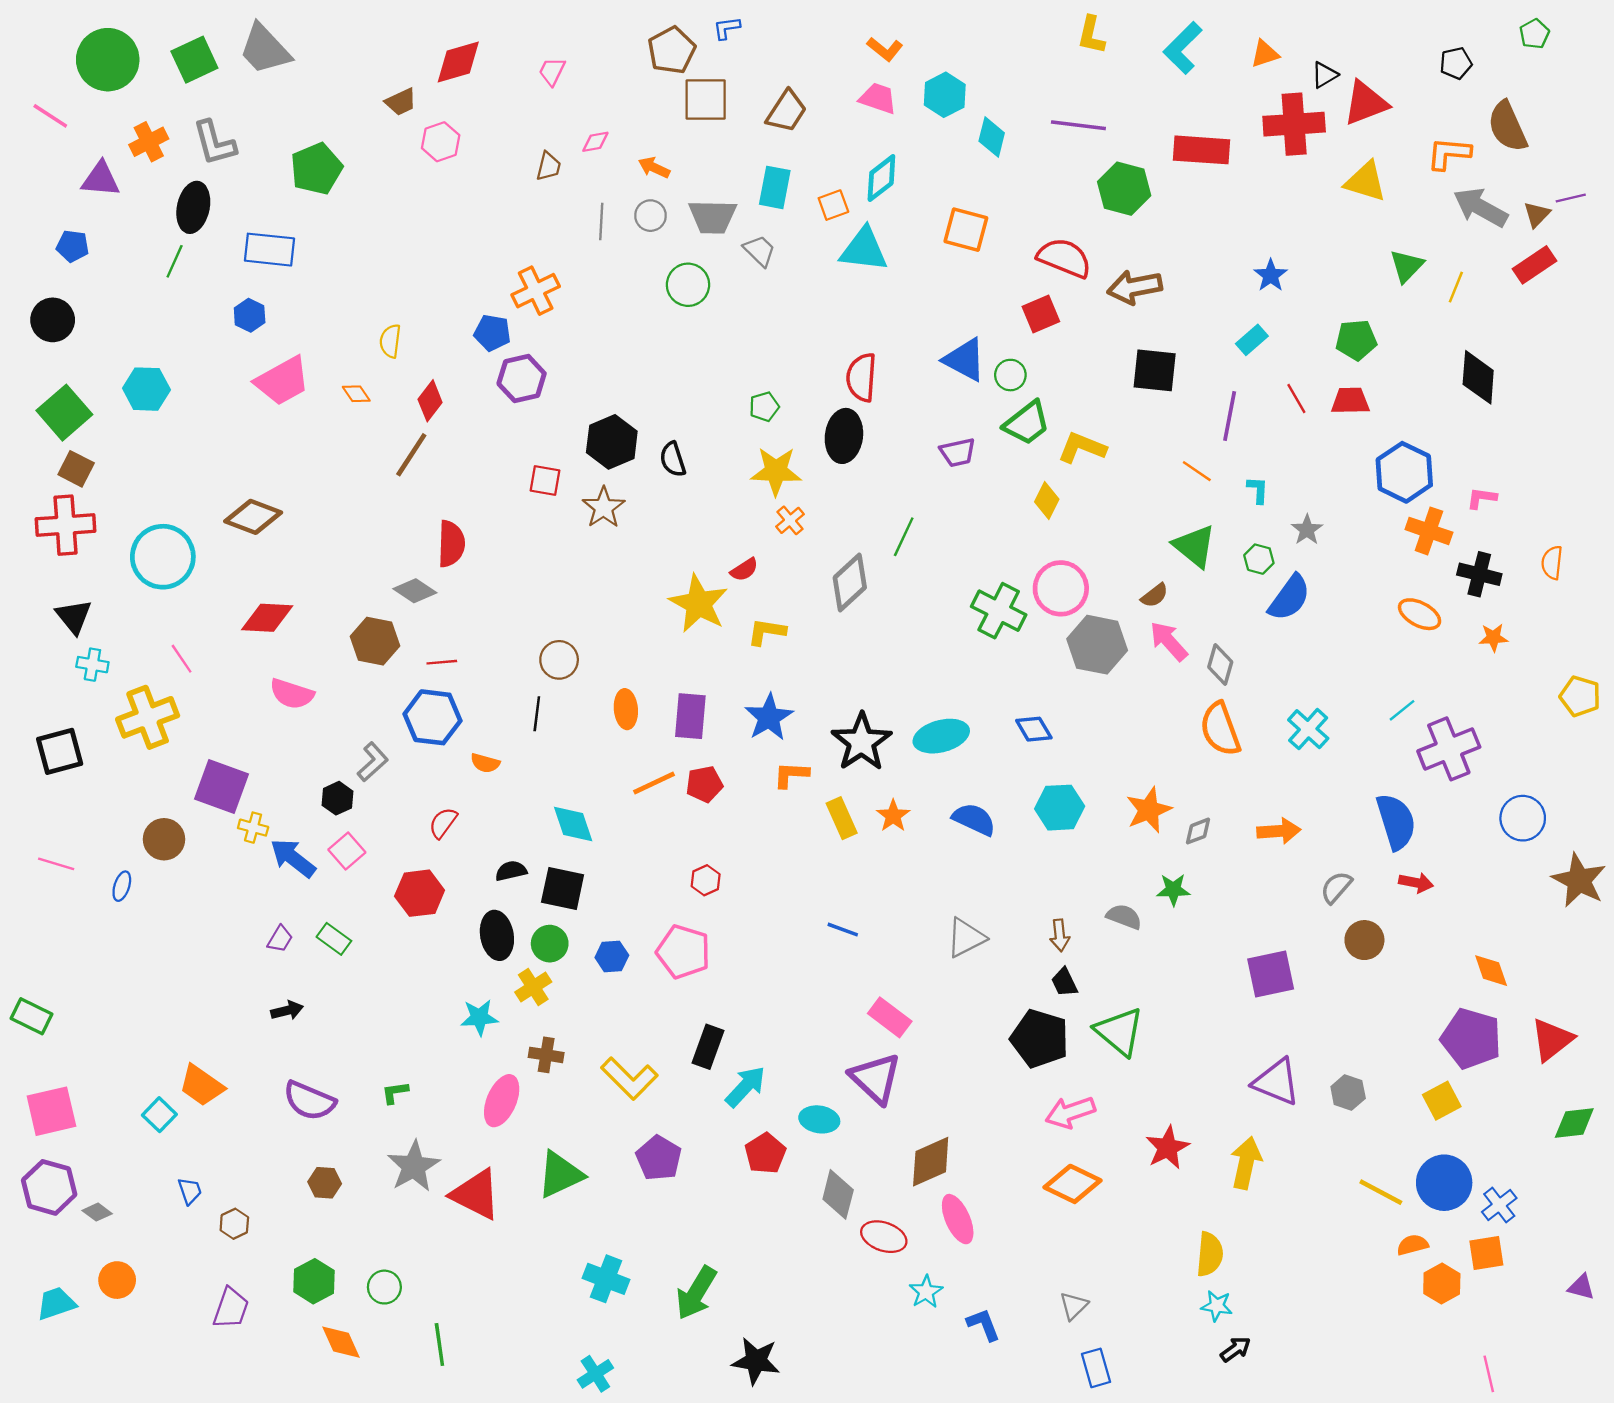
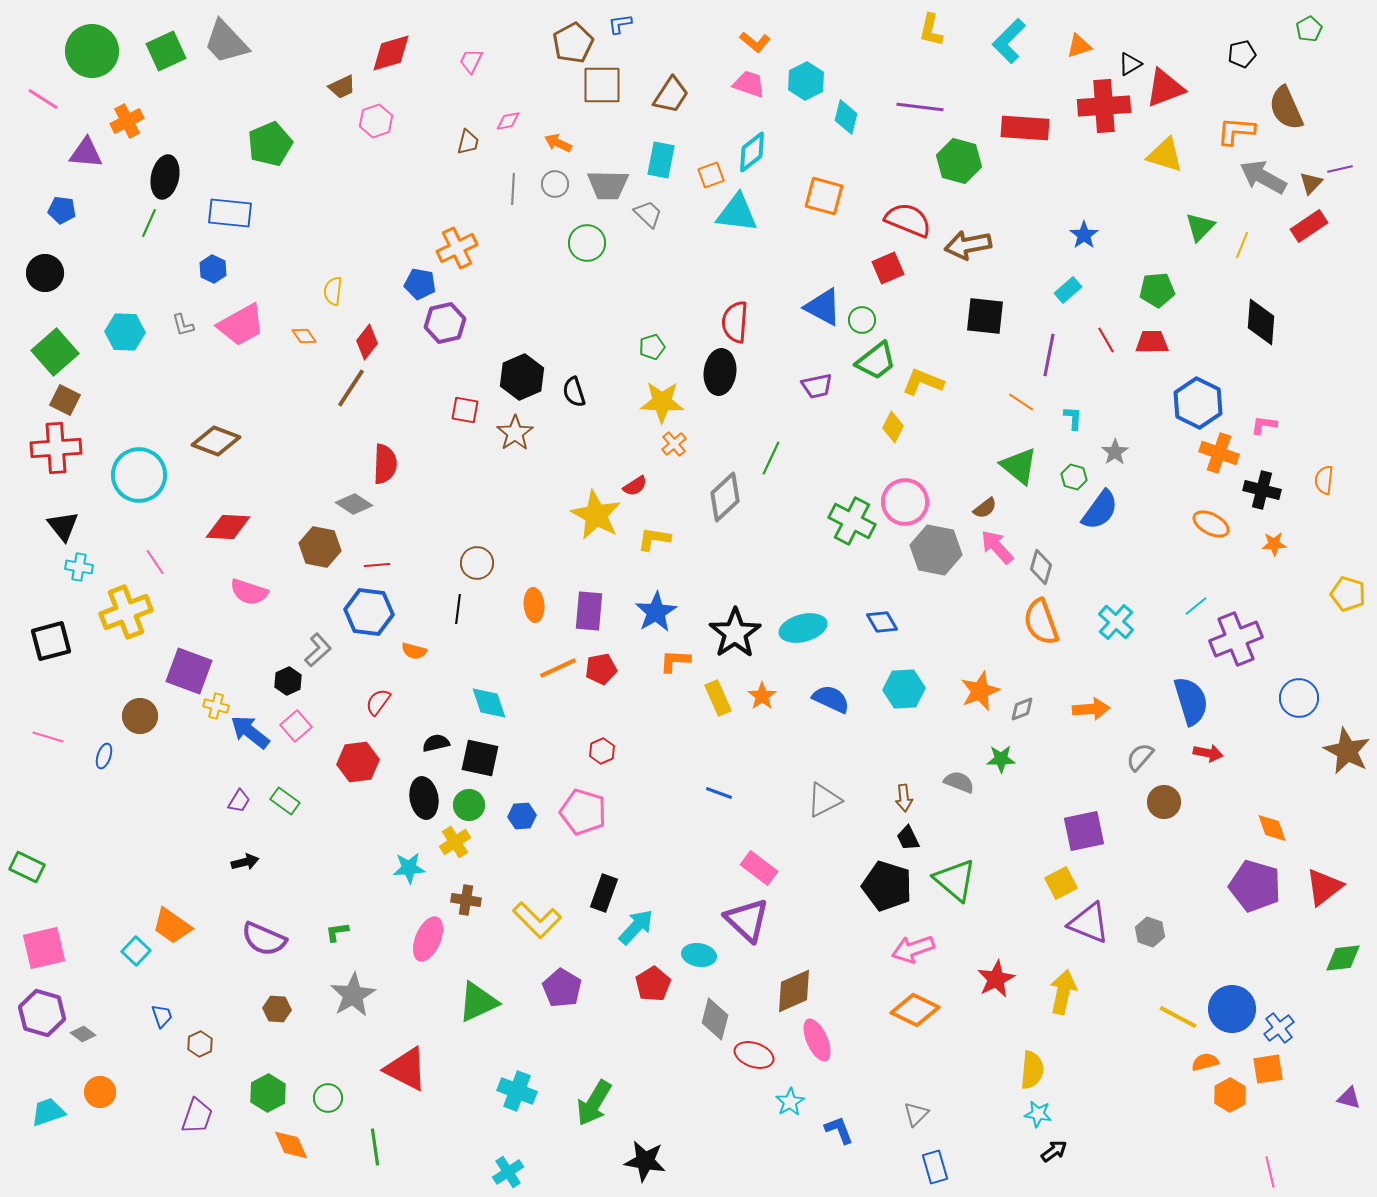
gray L-shape: (214, 143) -> (183, 325), moved, size x0.6
yellow square: (1442, 1101) -> (1061, 883), moved
red triangle: (476, 1194) -> (406, 1069), moved

